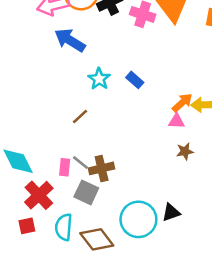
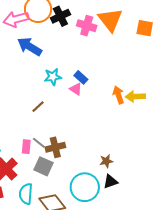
cyan star: (99, 79) -> (53, 77), turned 30
orange arrow: (182, 103) -> (118, 95), turned -66
pink triangle: (176, 121) -> (76, 89), moved, turned 32
brown star: (185, 151) -> (106, 161), moved

